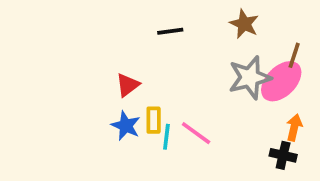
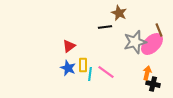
brown star: (244, 24) -> (119, 13), moved
black line: (170, 31) -> (105, 27), moved
brown line: (294, 55) -> (159, 30), turned -40
orange arrow: (294, 128) -> (147, 73), moved

